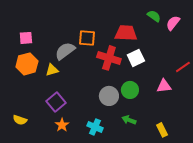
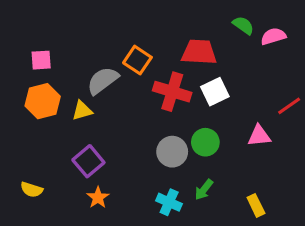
pink semicircle: (173, 23) -> (273, 36), turned 35
orange square: (87, 38) -> (137, 60), turned 30
green arrow: (129, 120) -> (204, 190), turned -72
cyan cross: (95, 127) -> (169, 202), moved

